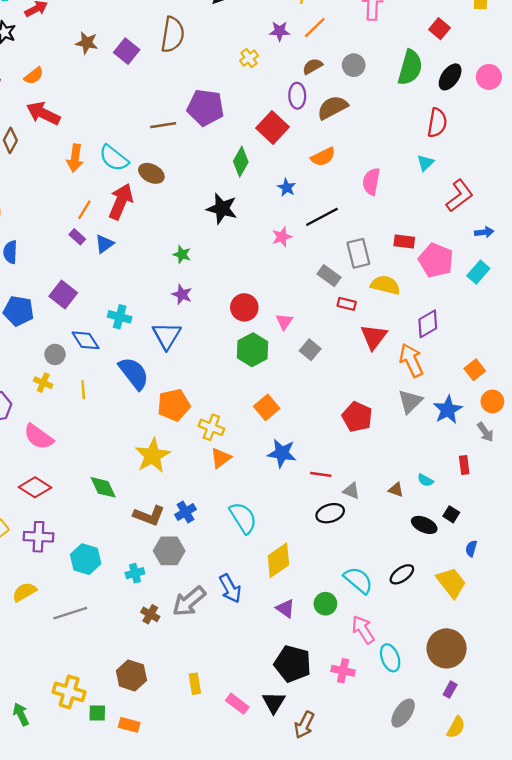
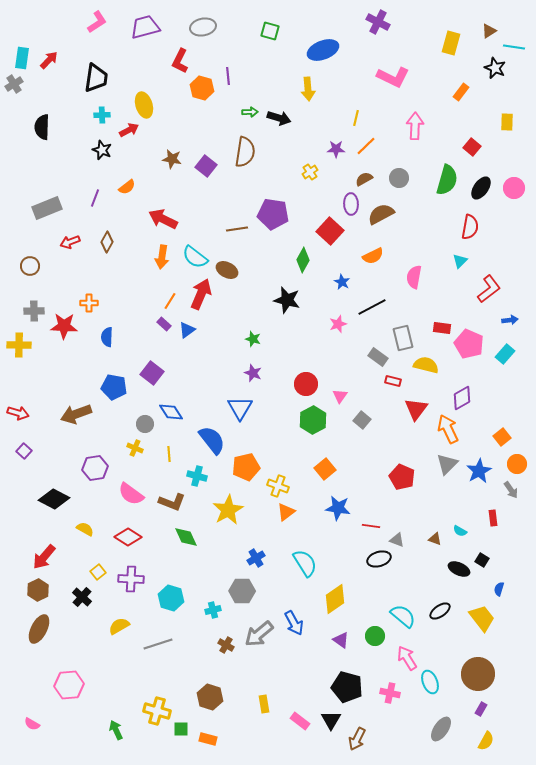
red arrow: (43, 113) -> (163, 219), moved
cyan cross: (120, 317) -> (197, 476), moved
brown L-shape: (149, 516) -> (172, 502), moved

